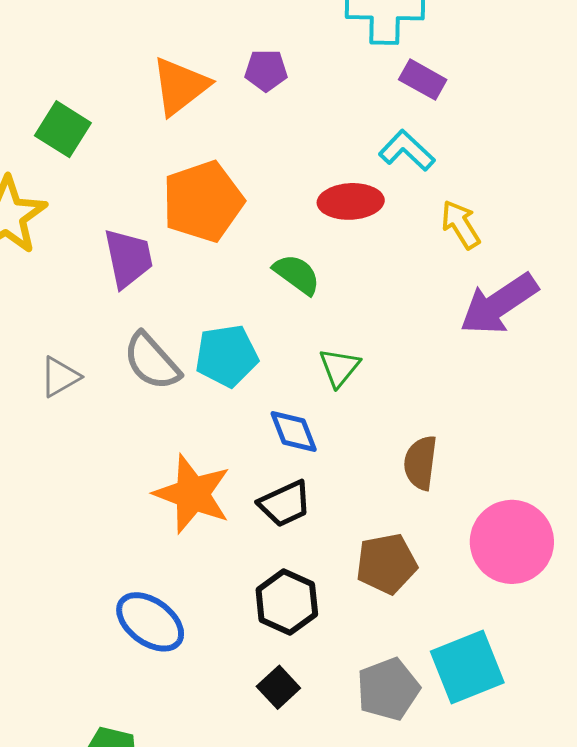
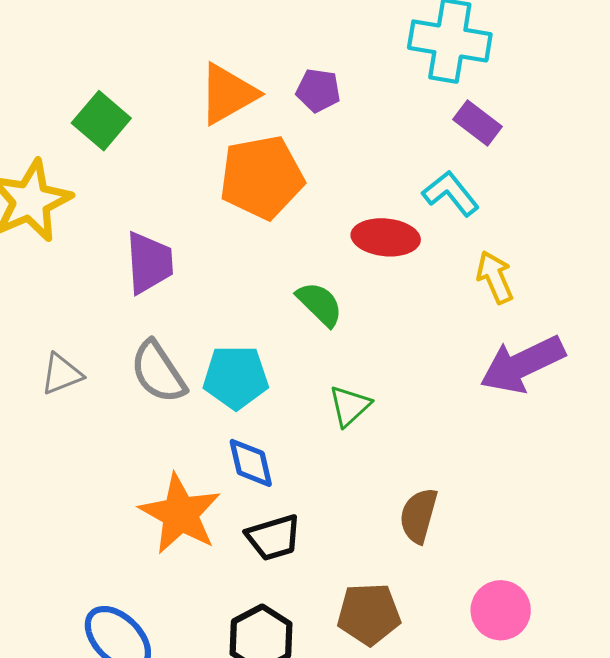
orange pentagon: (203, 201) -> (262, 177), moved
blue diamond: (294, 431) -> (251, 463), moved
pink circle: (512, 542) -> (501, 610), size x0.7

